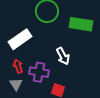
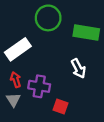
white arrow: (63, 56) -> (78, 68), moved

